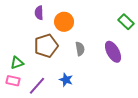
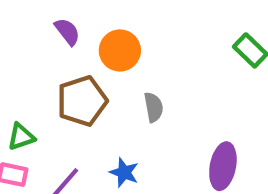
purple semicircle: (39, 13) -> (67, 32), turned 144
purple ellipse: (113, 52) -> (223, 166), moved, turned 40

